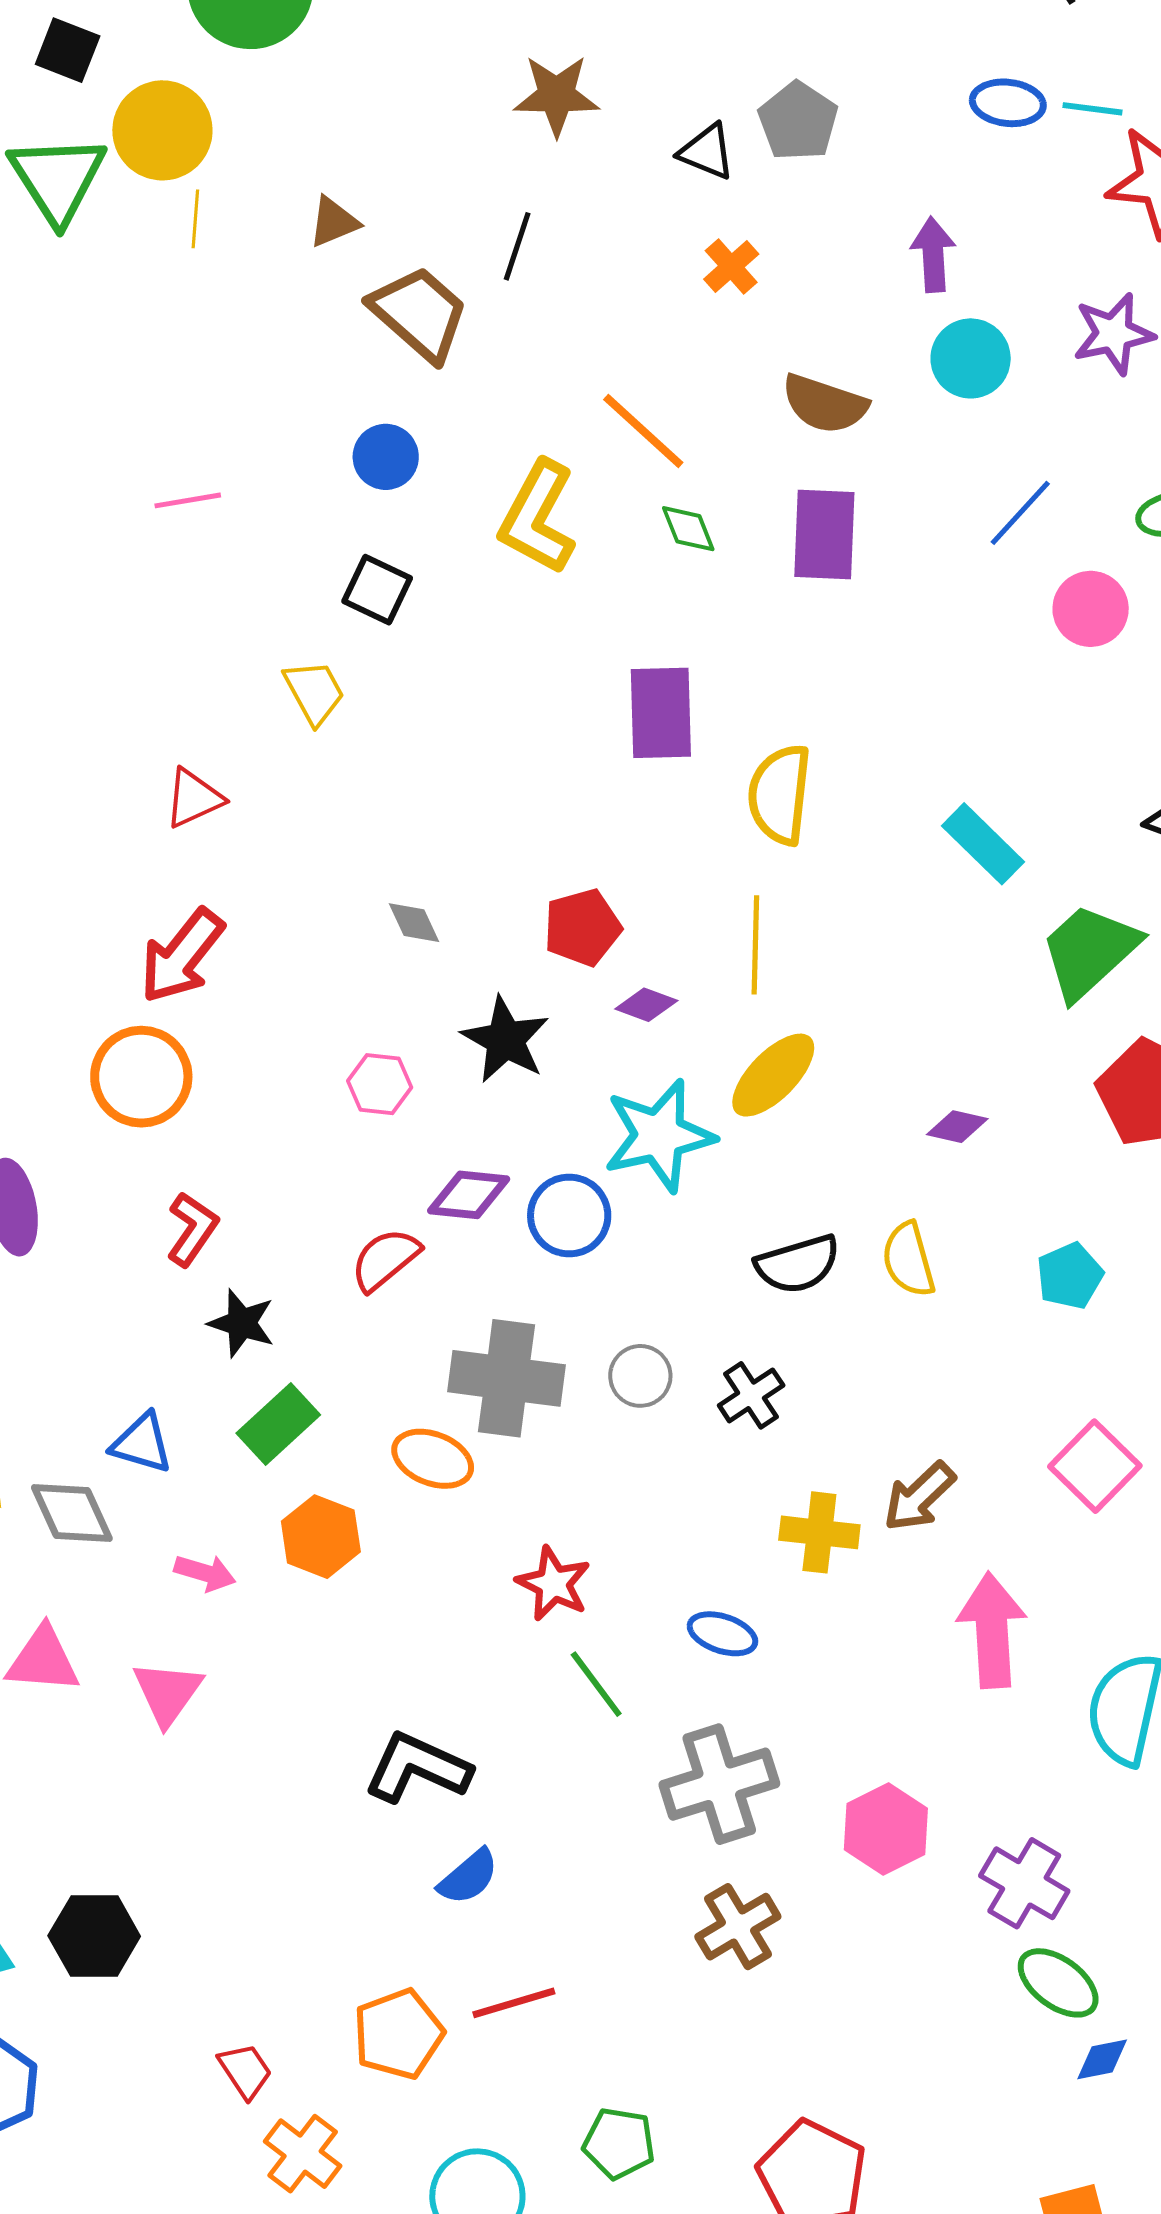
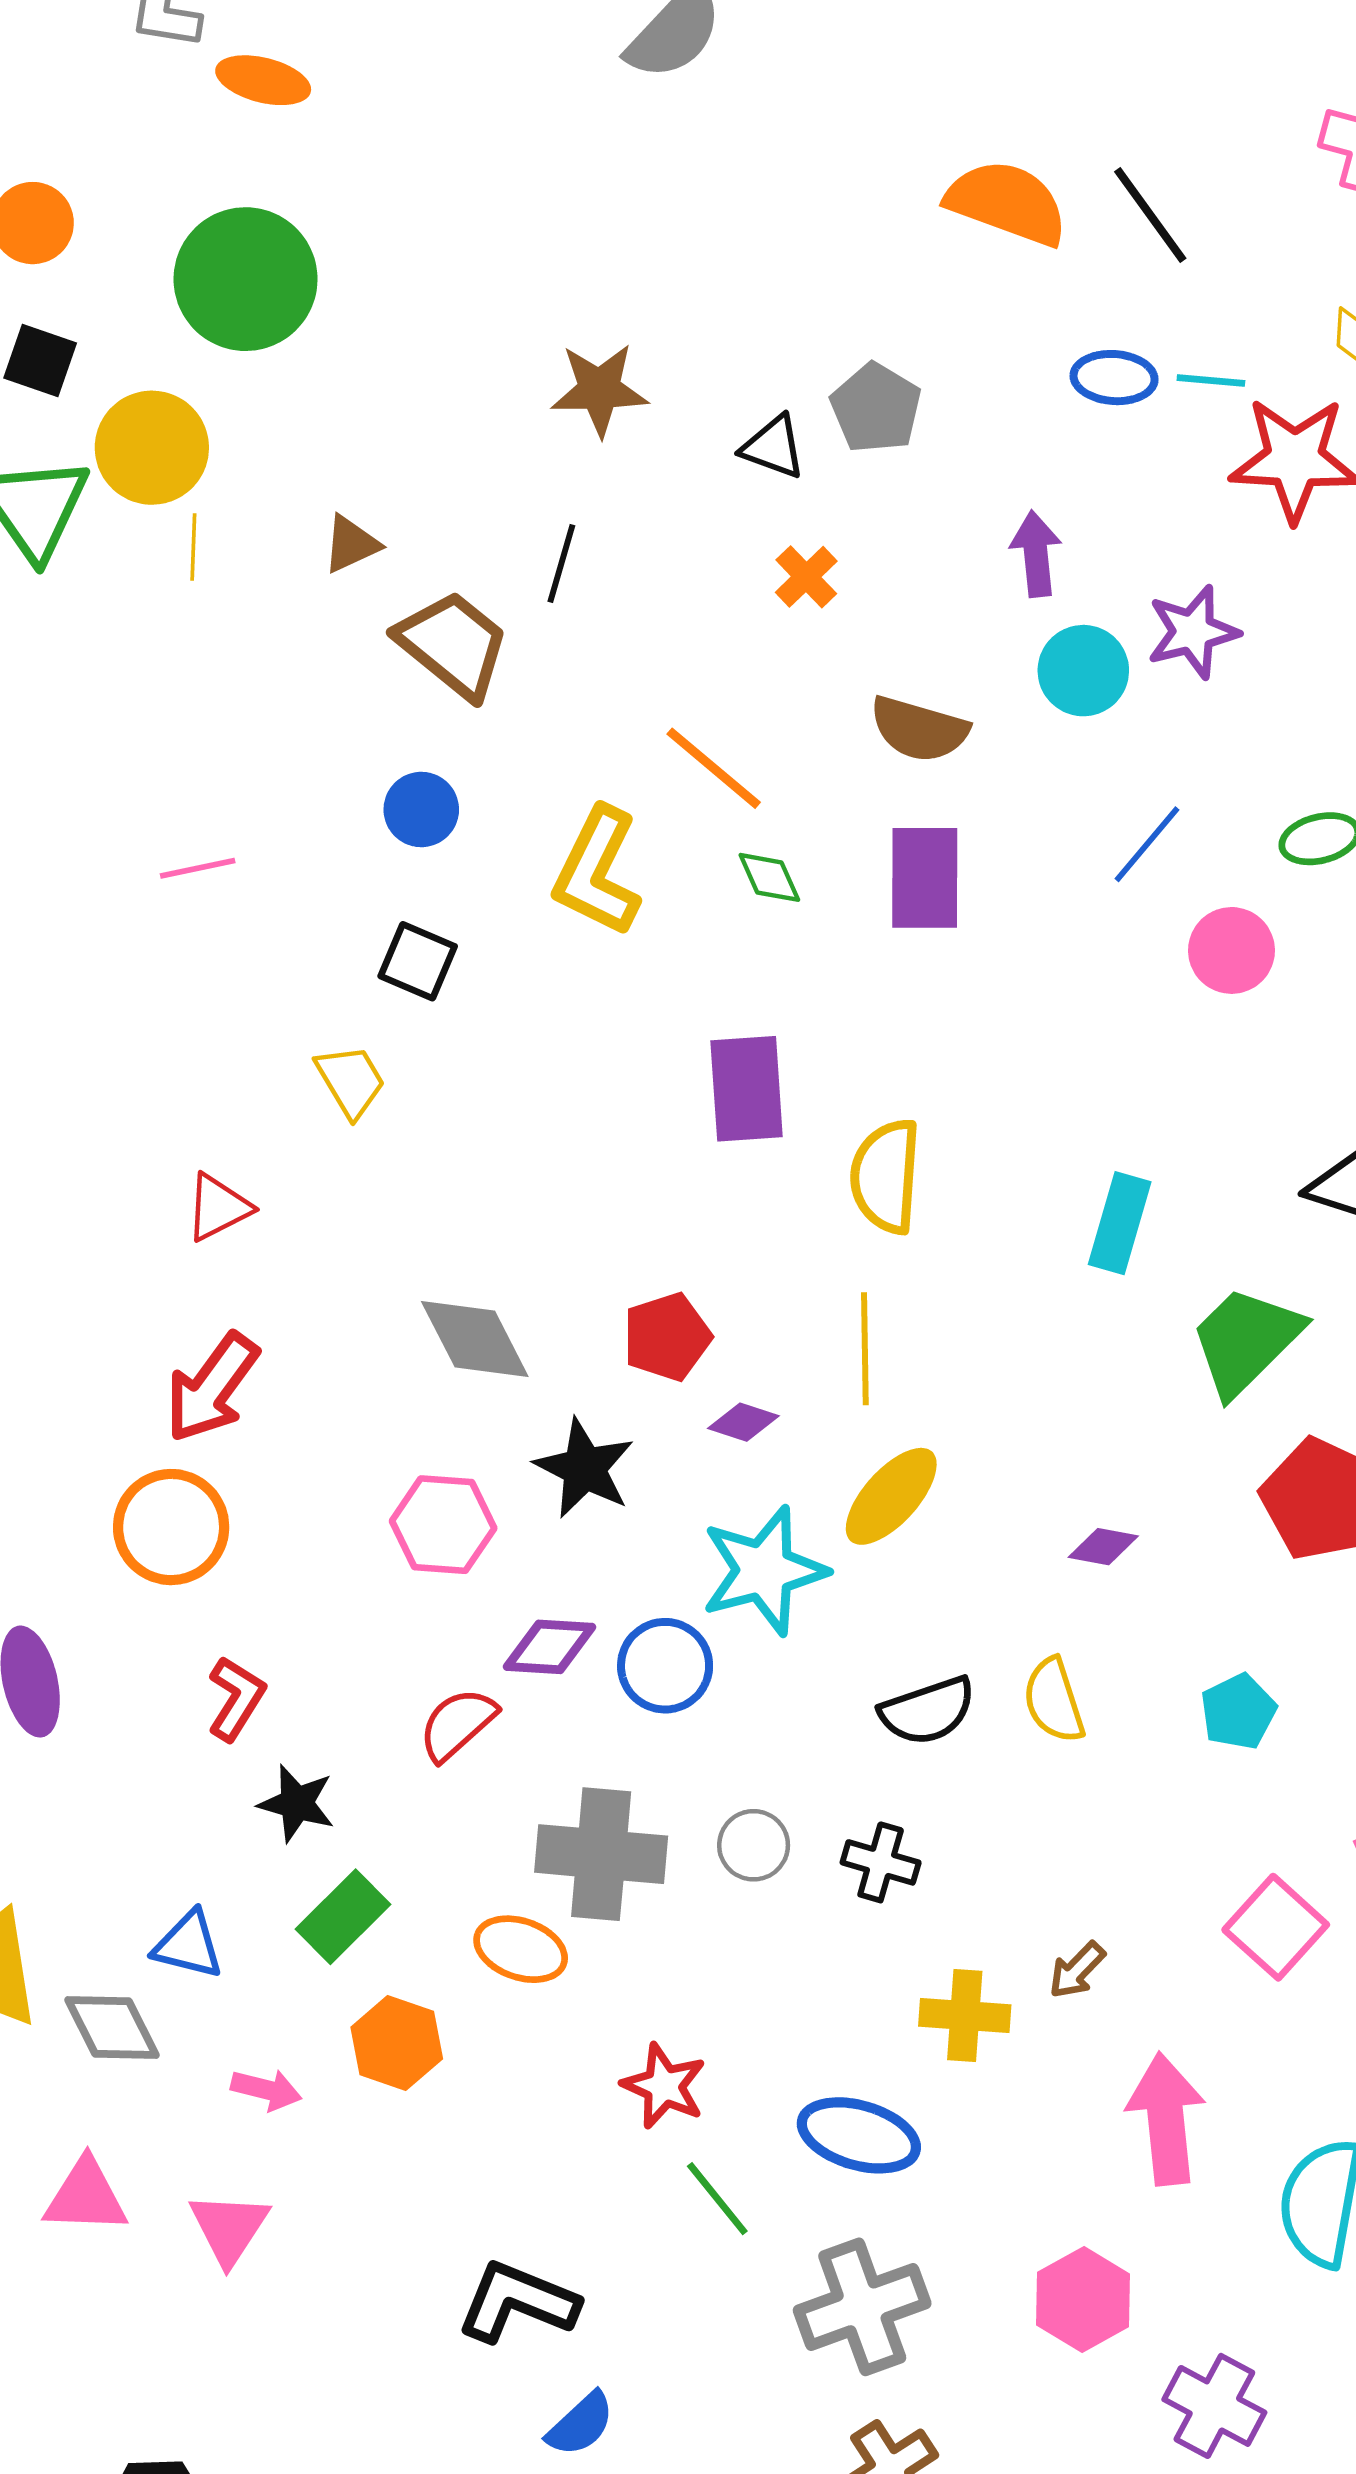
purple star: (1114, 334) -> (1193, 632), moved
cyan rectangle: (983, 844) -> (1120, 1223), turned 64
gray diamond: (414, 923) -> (475, 1339), size x1.8
pink hexagon: (380, 1084) -> (443, 1525), size x1.4
black cross: (751, 1395) -> (881, 1862), turned -38
brown arrow: (919, 1497) -> (1077, 1970), size x0.7
blue ellipse: (722, 1634) -> (859, 2135), size x1.5
pink hexagon: (886, 1829) -> (1083, 2299), moved

